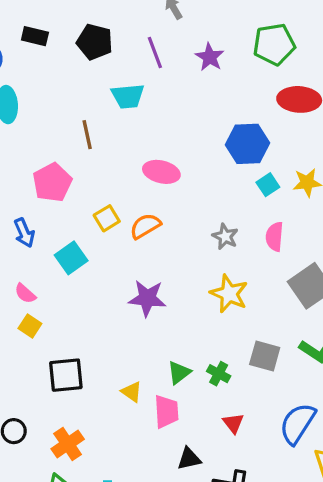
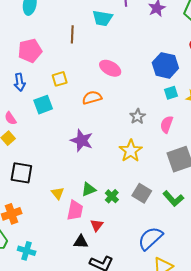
pink pentagon: (52, 182) -> (30, 51), moved
yellow square: (107, 218) -> (60, 79), moved
red triangle: (233, 423) -> (97, 225), moved

